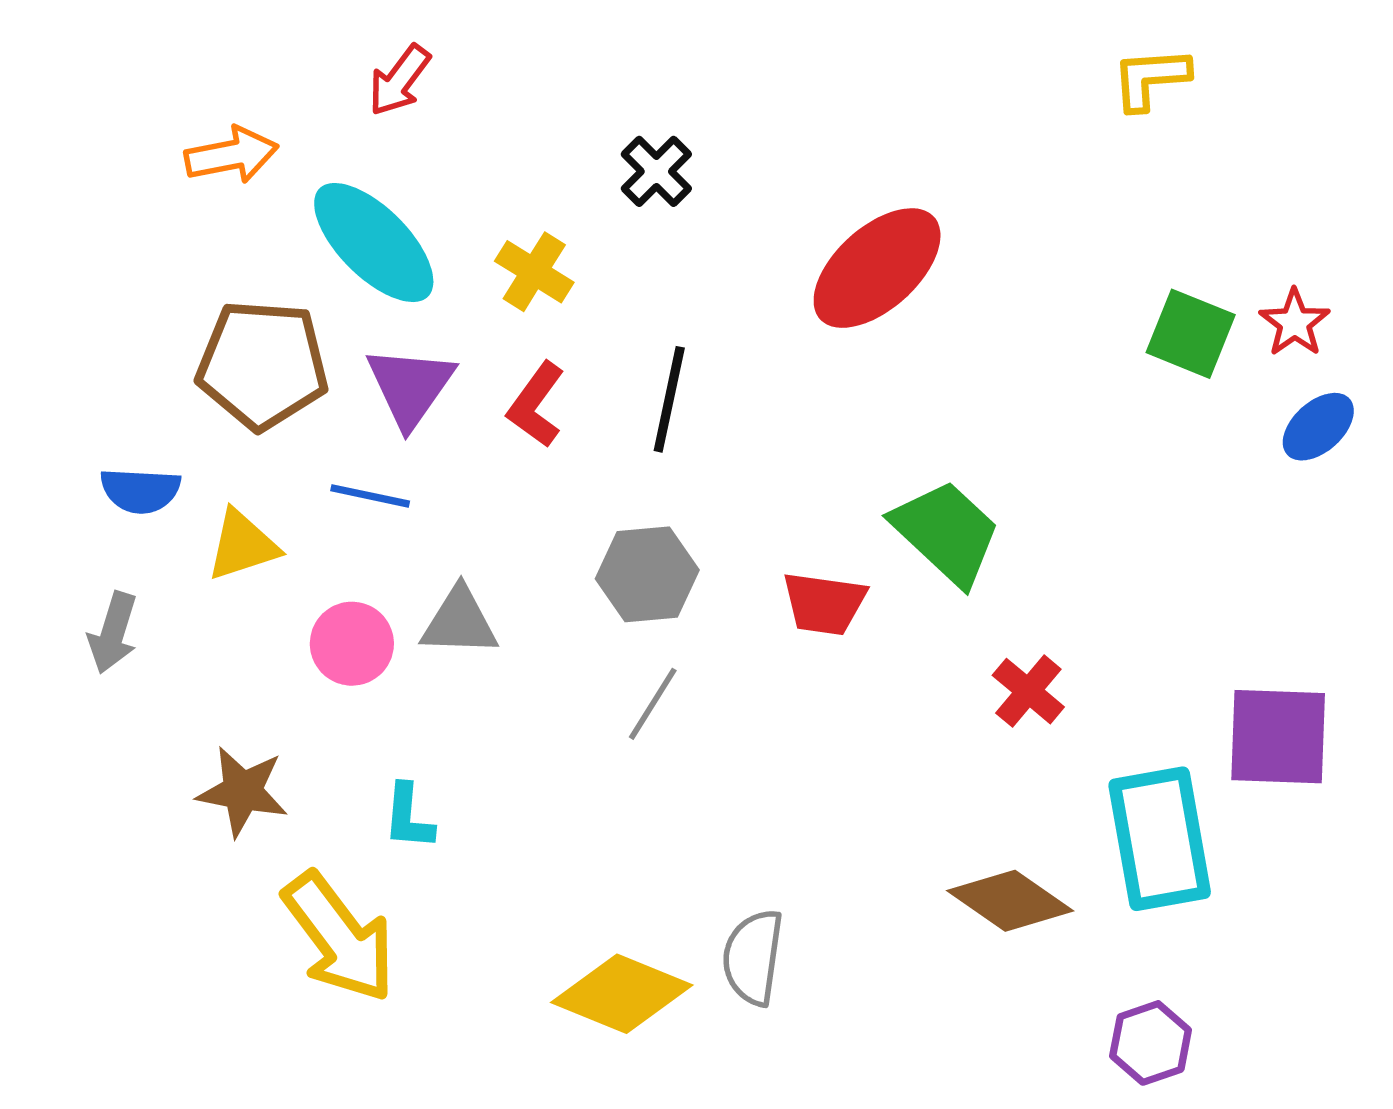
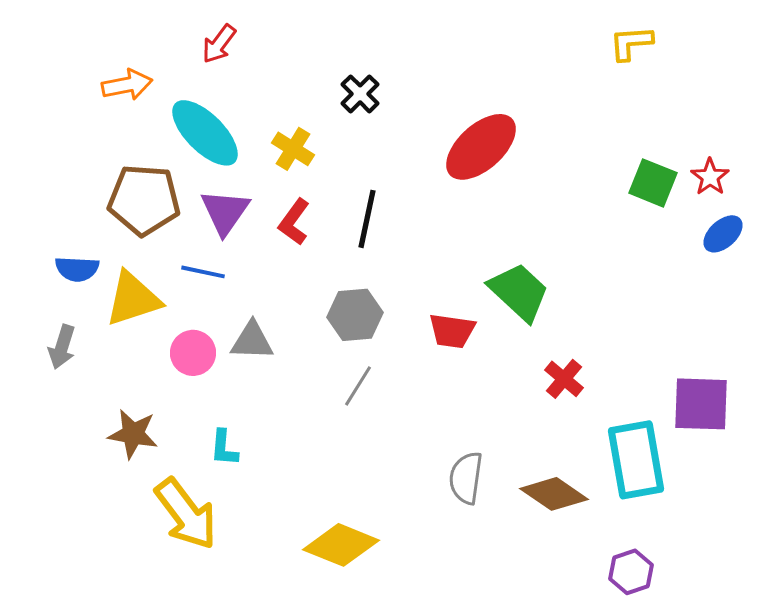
yellow triangle: (242, 545) -> (133, 299), size x1.4
gray semicircle: (753, 957) -> (466, 478), moved

